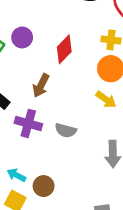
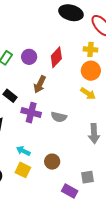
purple circle: (22, 37) -> (29, 57), moved
brown circle: (44, 186) -> (52, 162), moved

